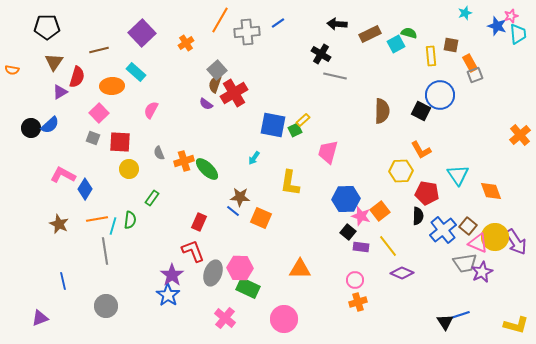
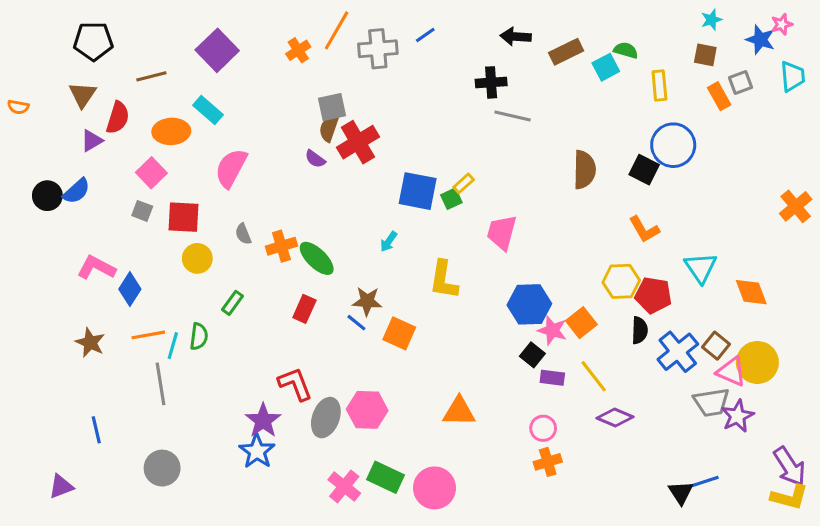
black pentagon: (47, 27) -> (93, 41), moved
cyan trapezoid: (518, 34) -> (793, 76), moved
orange cross: (186, 43) -> (298, 50), moved
brown square: (451, 45) -> (705, 55), moved
black cross: (321, 54) -> (491, 82), turned -36
gray square: (217, 70) -> (332, 107), turned 30
gray square: (475, 75) -> (741, 82), moved
pink semicircle: (151, 110) -> (231, 168), size x1.5
yellow hexagon: (401, 171) -> (621, 281), moved
red rectangle: (199, 222) -> (304, 309), moved
purple arrow: (516, 242) -> (789, 467), moved
green rectangle: (248, 288) -> (386, 477), moved

